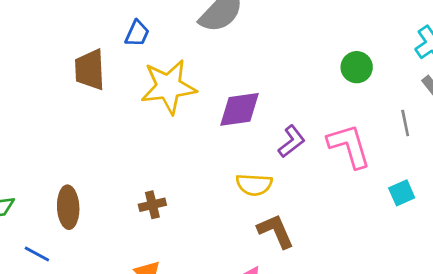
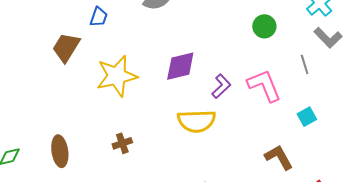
brown trapezoid: (90, 70) -> (66, 47), turned 40
yellow star: (168, 87) -> (117, 76), moved
yellow semicircle: (254, 185) -> (197, 121), size x1.4
brown L-shape: (276, 231) -> (279, 157), moved

